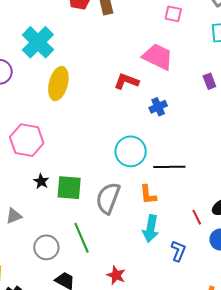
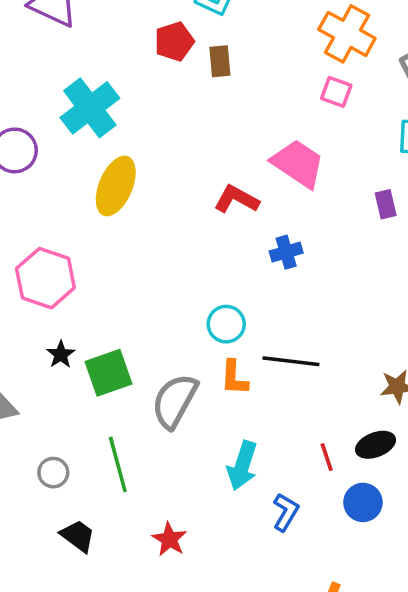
purple rectangle: (209, 81) -> (386, 204), moved
cyan circle: (131, 151) -> (226, 324), size x0.7
green square: (69, 188) -> (108, 373), turned -32
orange L-shape: (148, 195) -> (234, 378), moved
gray circle: (46, 247) -> (53, 473), size x0.7

